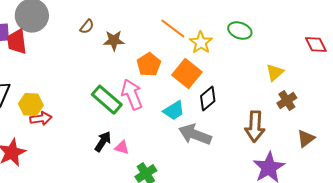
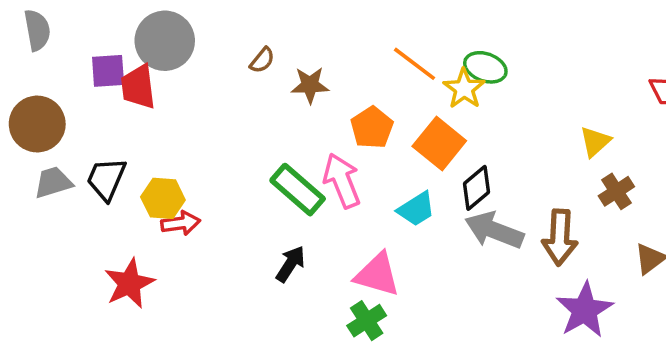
green ellipse: (240, 31) -> (485, 67), moved
gray arrow: (195, 135) -> (494, 230), moved
pink triangle: (122, 148) -> (377, 275), moved, size x1.8

